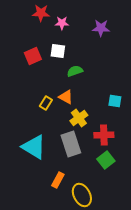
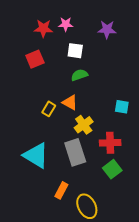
red star: (41, 13) -> (43, 28), moved
white square: (58, 51) -> (75, 51), moved

